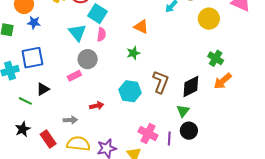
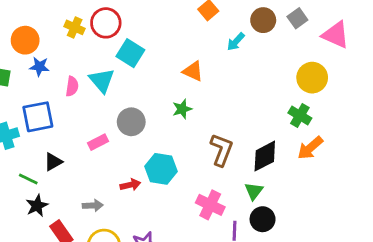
yellow circle: (209, 19) -> (312, 78), moved
pink semicircle: (101, 34) -> (72, 86), moved
gray circle: (88, 59) -> (131, 122), moved
cyan hexagon: (130, 91) -> (161, 169), moved
black star: (23, 129) -> (37, 206), moved
pink cross: (148, 133) -> (210, 205), moved

